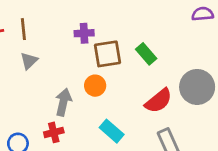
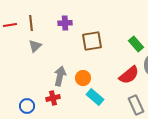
purple cross: (84, 33) -> (65, 23), moved
green rectangle: (146, 54) -> (136, 44), moved
orange circle: (95, 86) -> (83, 78), moved

